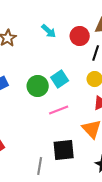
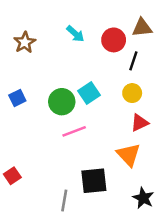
pink line: (59, 110) -> (74, 131), moved

